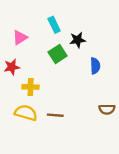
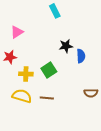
cyan rectangle: (54, 25) -> (55, 11), moved
black star: (78, 40) -> (66, 46), moved
green square: (58, 54) -> (49, 70), moved

